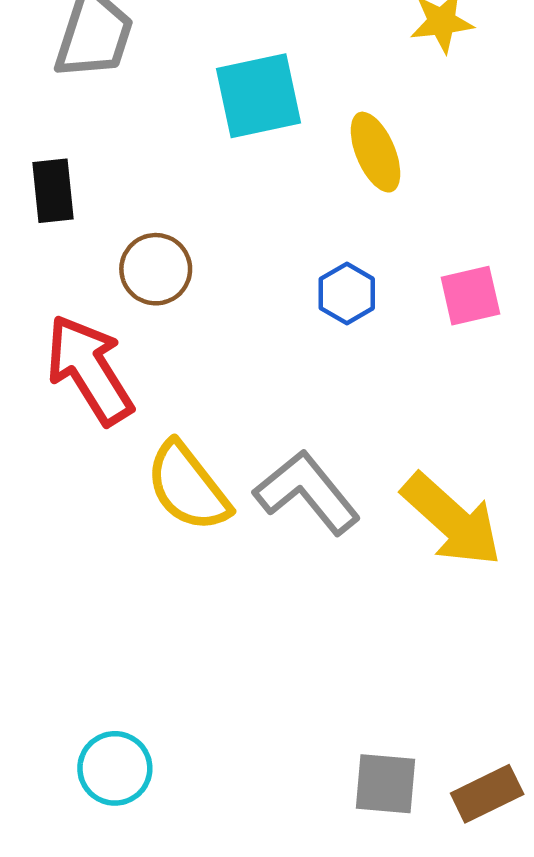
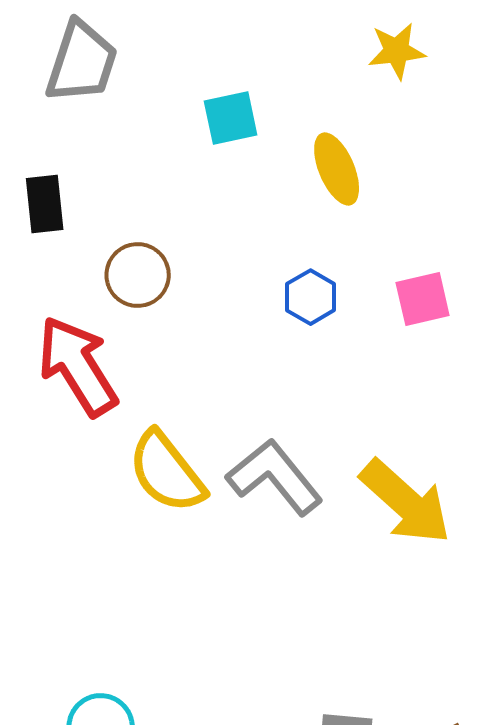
cyan square: (258, 96) -> (231, 118), size x0.7

